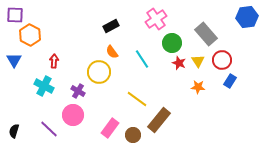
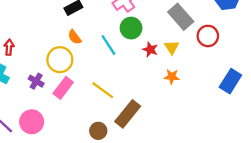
green circle: (172, 43) -> (131, 28), moved
red circle: (222, 60) -> (208, 36), moved
blue rectangle: (230, 81) -> (230, 81), moved, size x1.5
pink circle: (73, 115) -> (32, 122), moved
pink rectangle: (110, 128) -> (63, 88), moved

